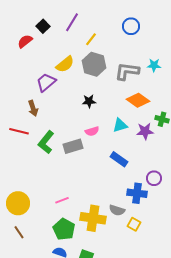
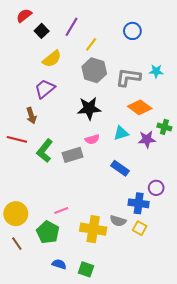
red semicircle: (25, 41) -> (24, 15), moved
yellow semicircle: (65, 64) -> (52, 59), moved
black star: (89, 101) -> (89, 108), size x1.6
yellow square: (134, 224) -> (140, 228), moved
green pentagon: (64, 229) -> (48, 232), moved

